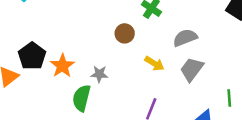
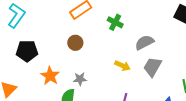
brown circle: (125, 33) -> (75, 43), moved
black pentagon: (32, 56) -> (27, 51), moved, turned -30

